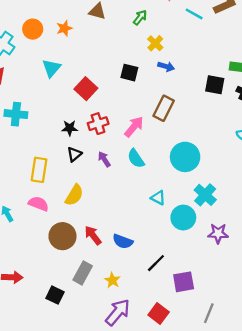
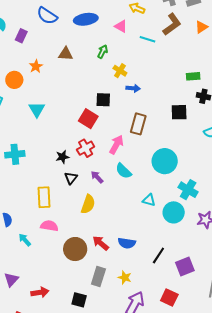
orange star: (64, 28) -> (36, 66), moved
black square: (215, 85) -> (179, 112), moved
red square: (86, 89) -> (88, 119), moved
yellow semicircle: (74, 195) -> (88, 204), moved

